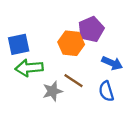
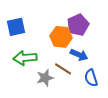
blue square: (19, 44) -> (16, 27), moved
blue arrow: (112, 63) -> (79, 55), moved

